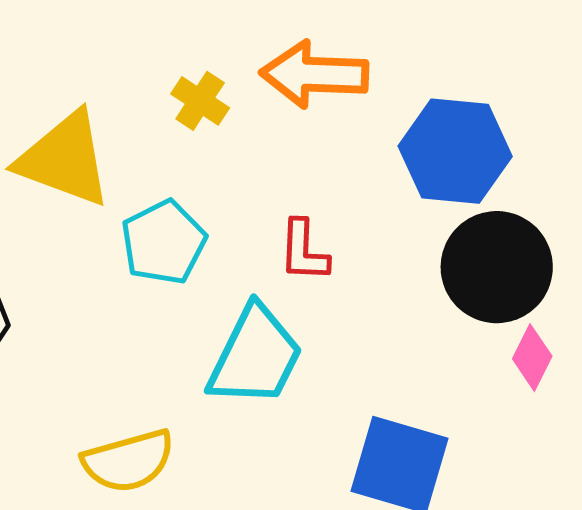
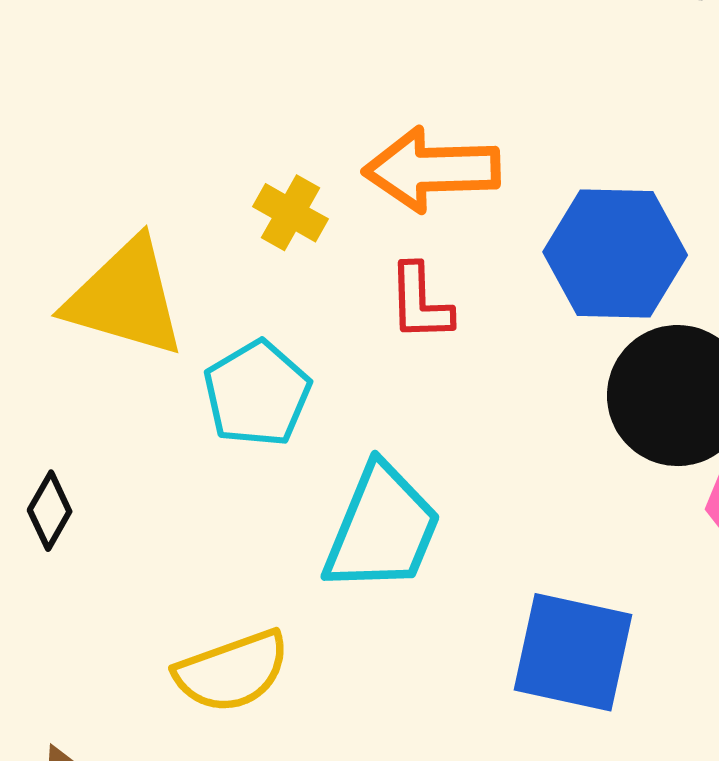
red L-shape: (304, 251) -> (420, 302), moved

